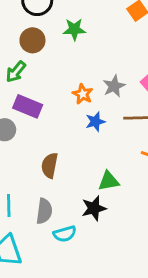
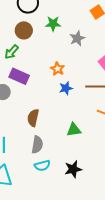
gray star: (114, 86) -> (77, 38), moved
black star: (94, 208) -> (73, 169), moved
gray semicircle: (44, 211) -> (37, 145), moved

